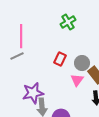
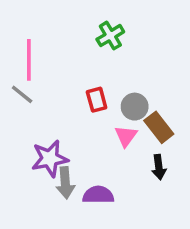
gray line: (17, 56) -> (22, 94), turned 64
red rectangle: (60, 59) -> (97, 100), turned -40

